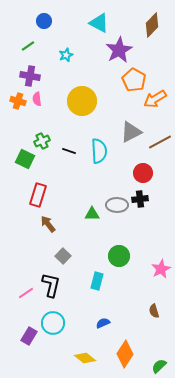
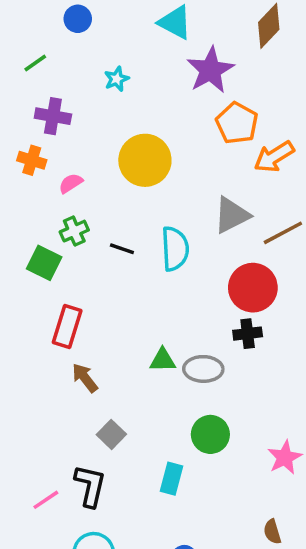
green line: (28, 46) -> (35, 63), moved
pink semicircle: (37, 99) -> (71, 183), moved, turned 64
red circle: (143, 173) -> (253, 288), size x1.4
gray ellipse: (117, 205) -> (203, 369), moved

